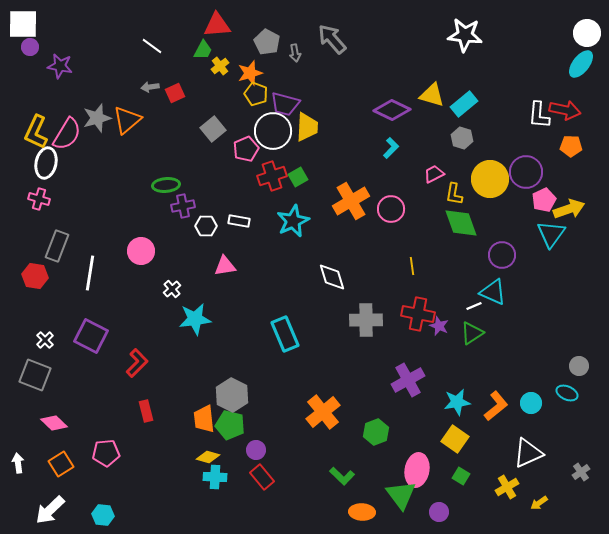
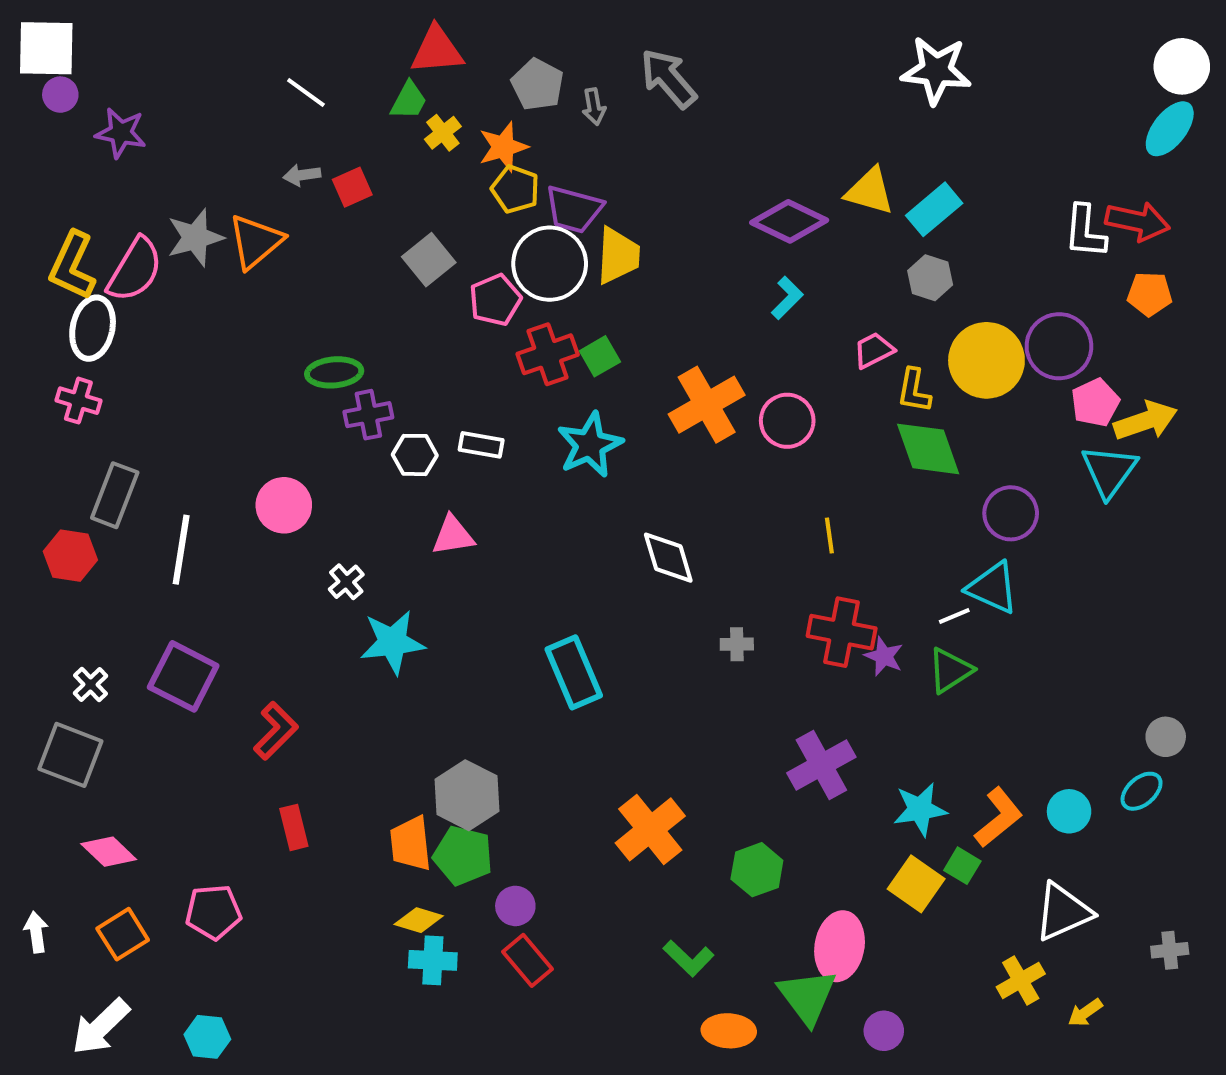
gray cross: (366, 320) -> (737, 644), size x0.5
cyan ellipse: (567, 393) -> (1142, 791), turned -65
gray cross: (581, 472) -> (1170, 950), turned 30
green square: (461, 476) -> (962, 866), moved

